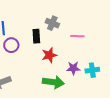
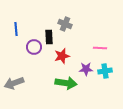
pink line: (77, 36) -> (100, 48), moved
purple circle: (11, 45) -> (34, 47), moved

